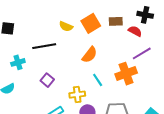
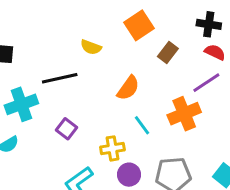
brown rectangle: (116, 21) -> (168, 52), moved, turned -48
orange square: (91, 23) -> (139, 25), moved
red semicircle: (135, 31) -> (215, 52), moved
cyan cross: (18, 62) -> (21, 104), size x1.5

